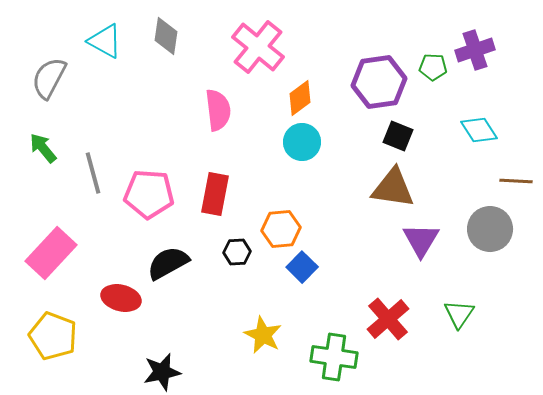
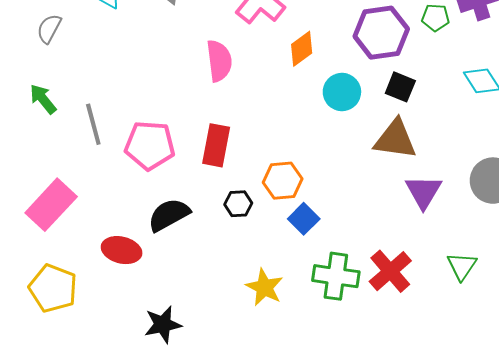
gray semicircle: (49, 78) -> (49, 29), size x0.7
cyan circle: (302, 142) -> (342, 92), moved
green cross: (334, 357) -> (336, 276), moved

